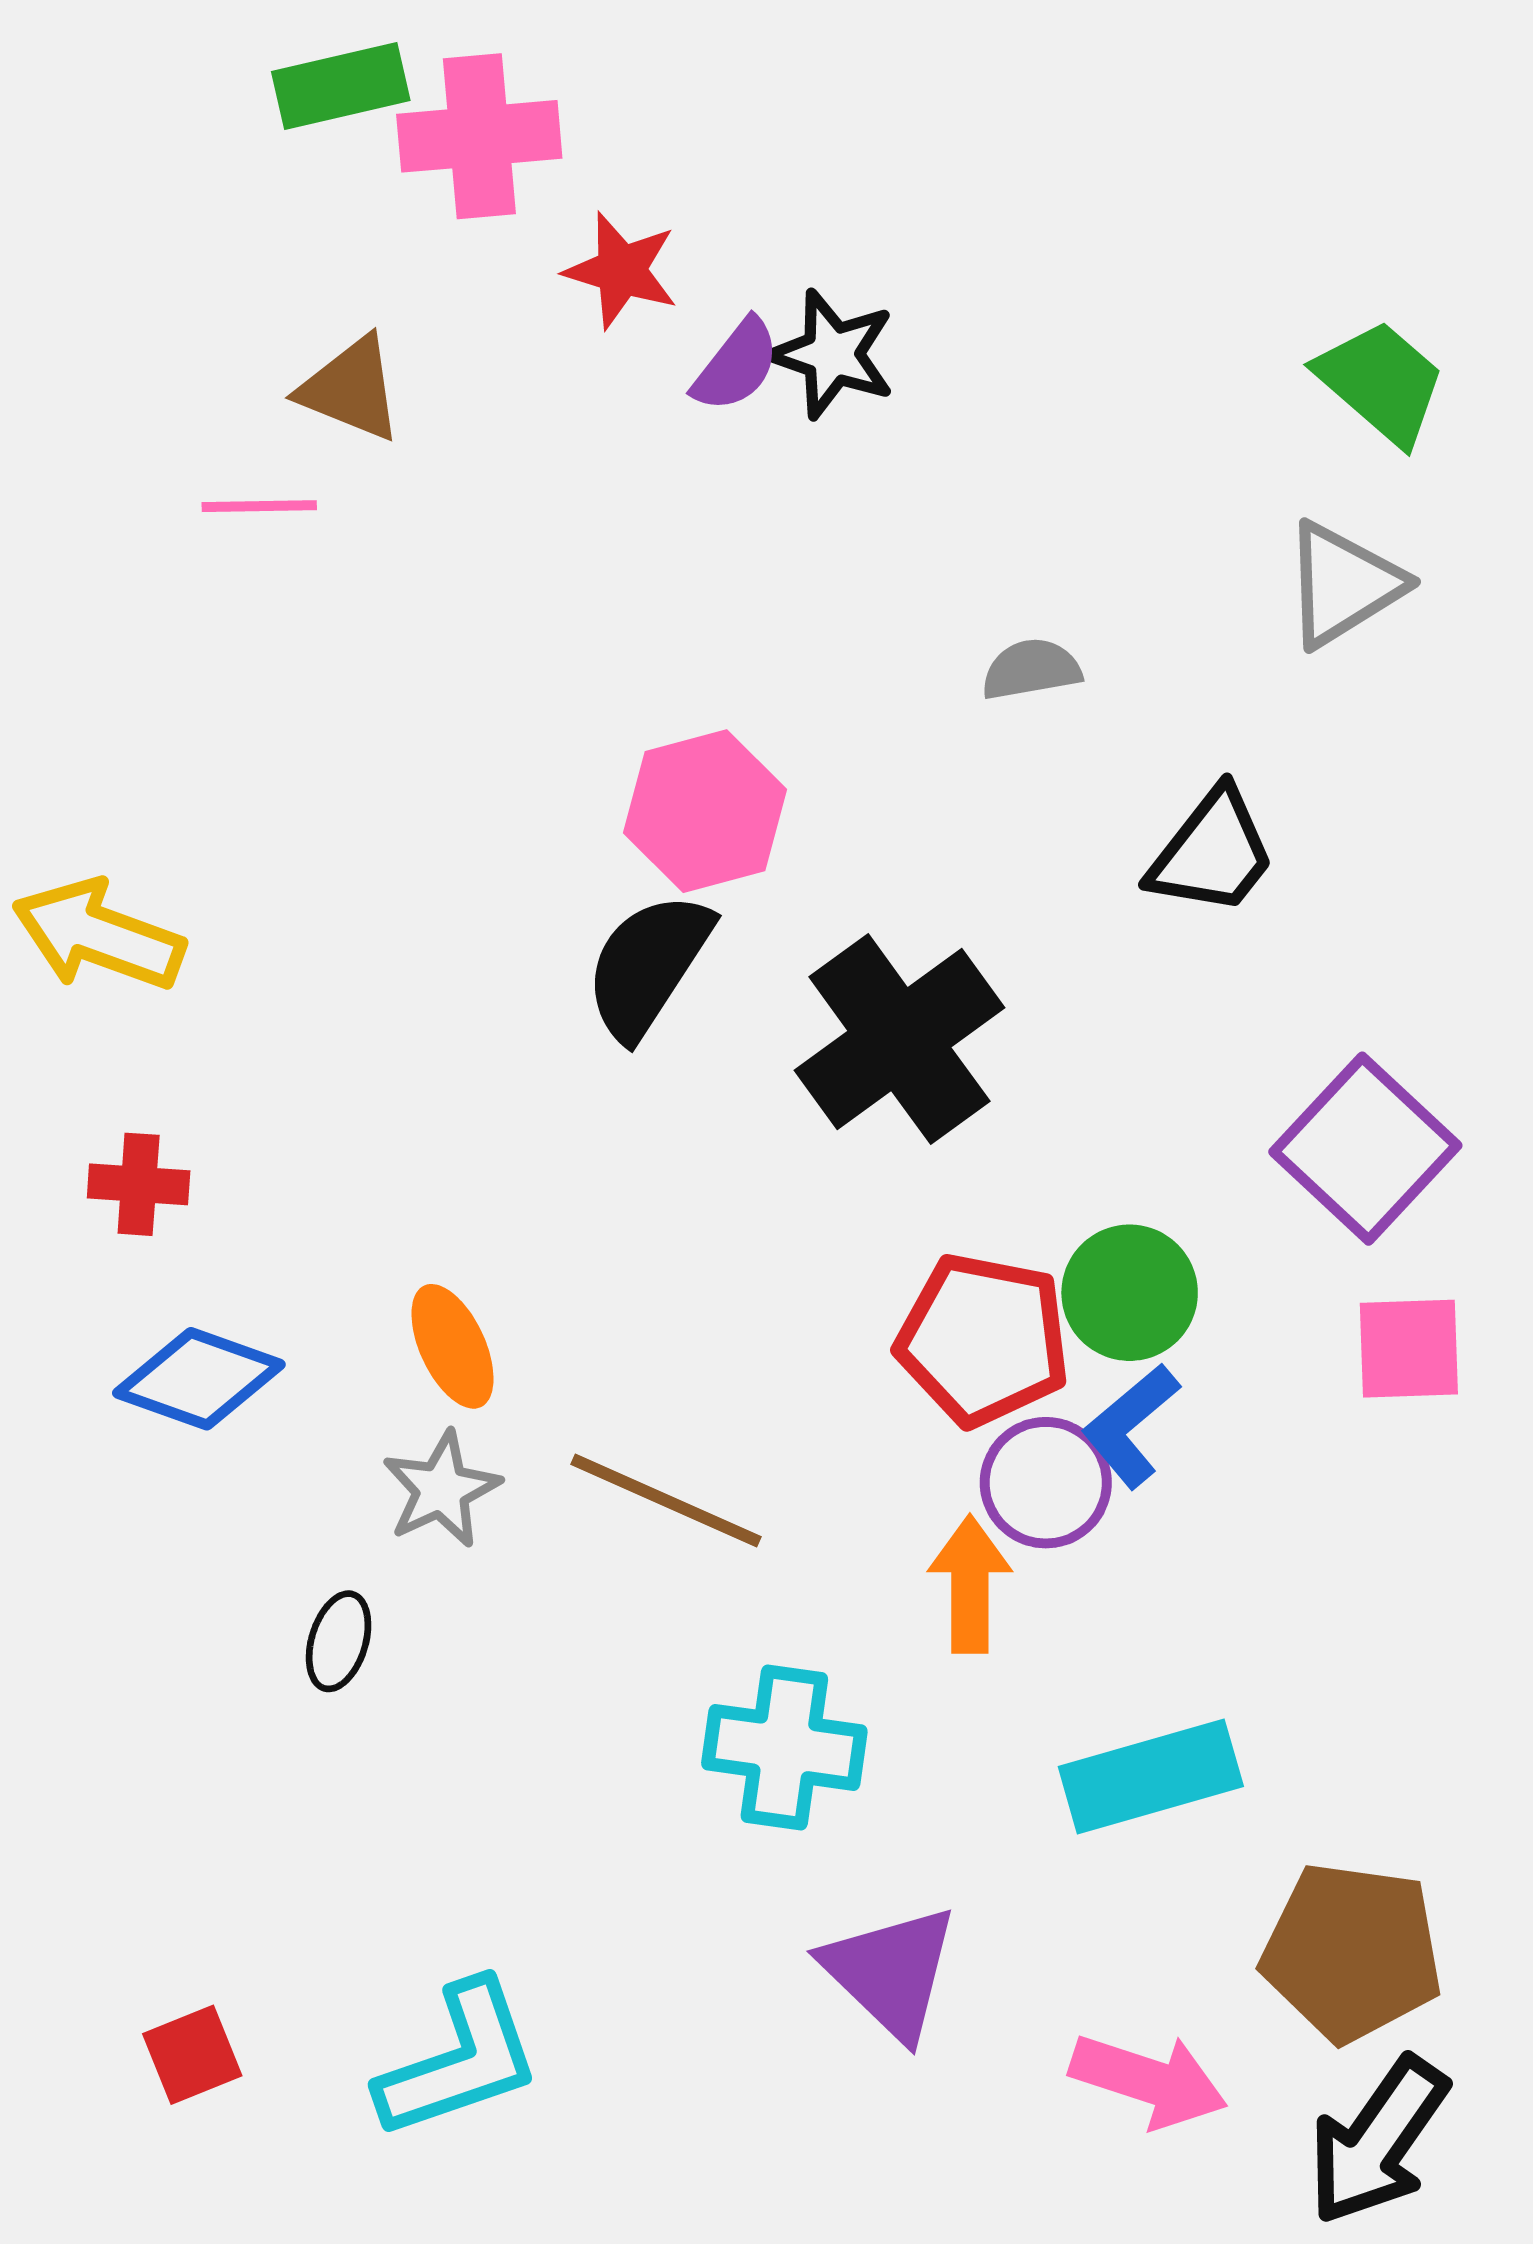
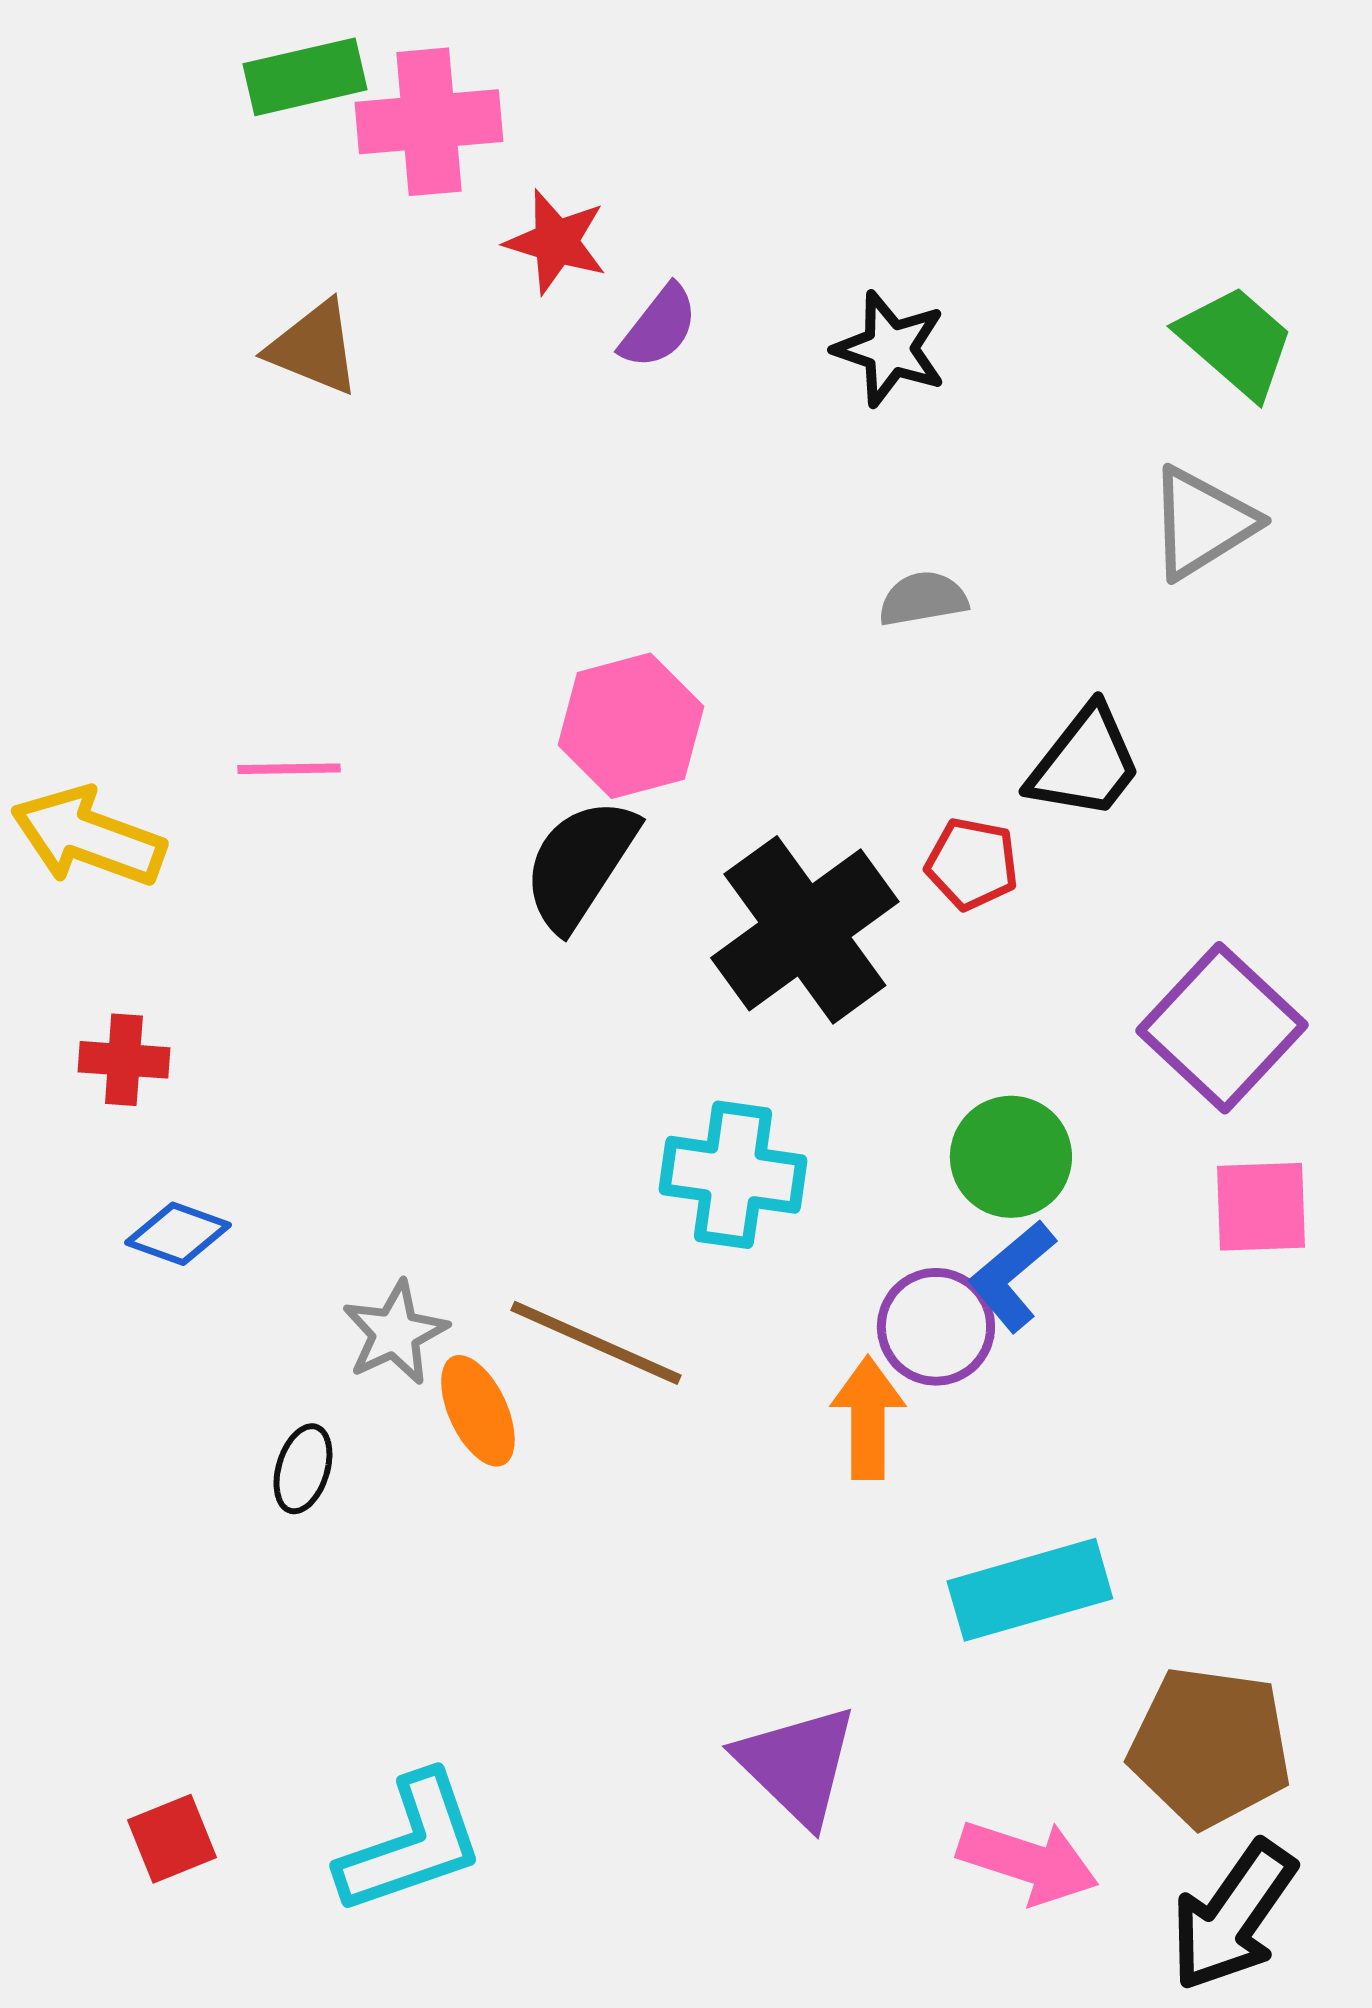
black star: (832, 354) -> (890, 349), moved
pink line: (259, 506) -> (289, 769), moved
red pentagon: (983, 1340) -> (972, 864), moved, size x0.6
orange ellipse: (453, 1346) -> (478, 1411), moved
blue diamond: (199, 1379) -> (178, 1234), size x0.7
cyan cross: (784, 1747) -> (733, 1175), moved

